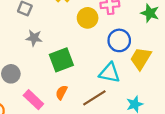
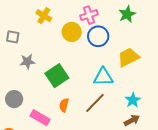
green star: (150, 13) -> (127, 14), turned -30
blue circle: (119, 40) -> (98, 36), moved
yellow trapezoid: (141, 58) -> (128, 57), turned 45

